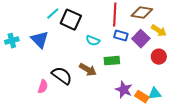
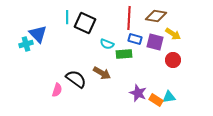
cyan line: (53, 14) -> (67, 17), turned -48
purple square: (141, 39) -> (155, 42), turned -30
blue triangle: (40, 40) -> (38, 34), moved
green rectangle: (112, 61) -> (124, 54), moved

